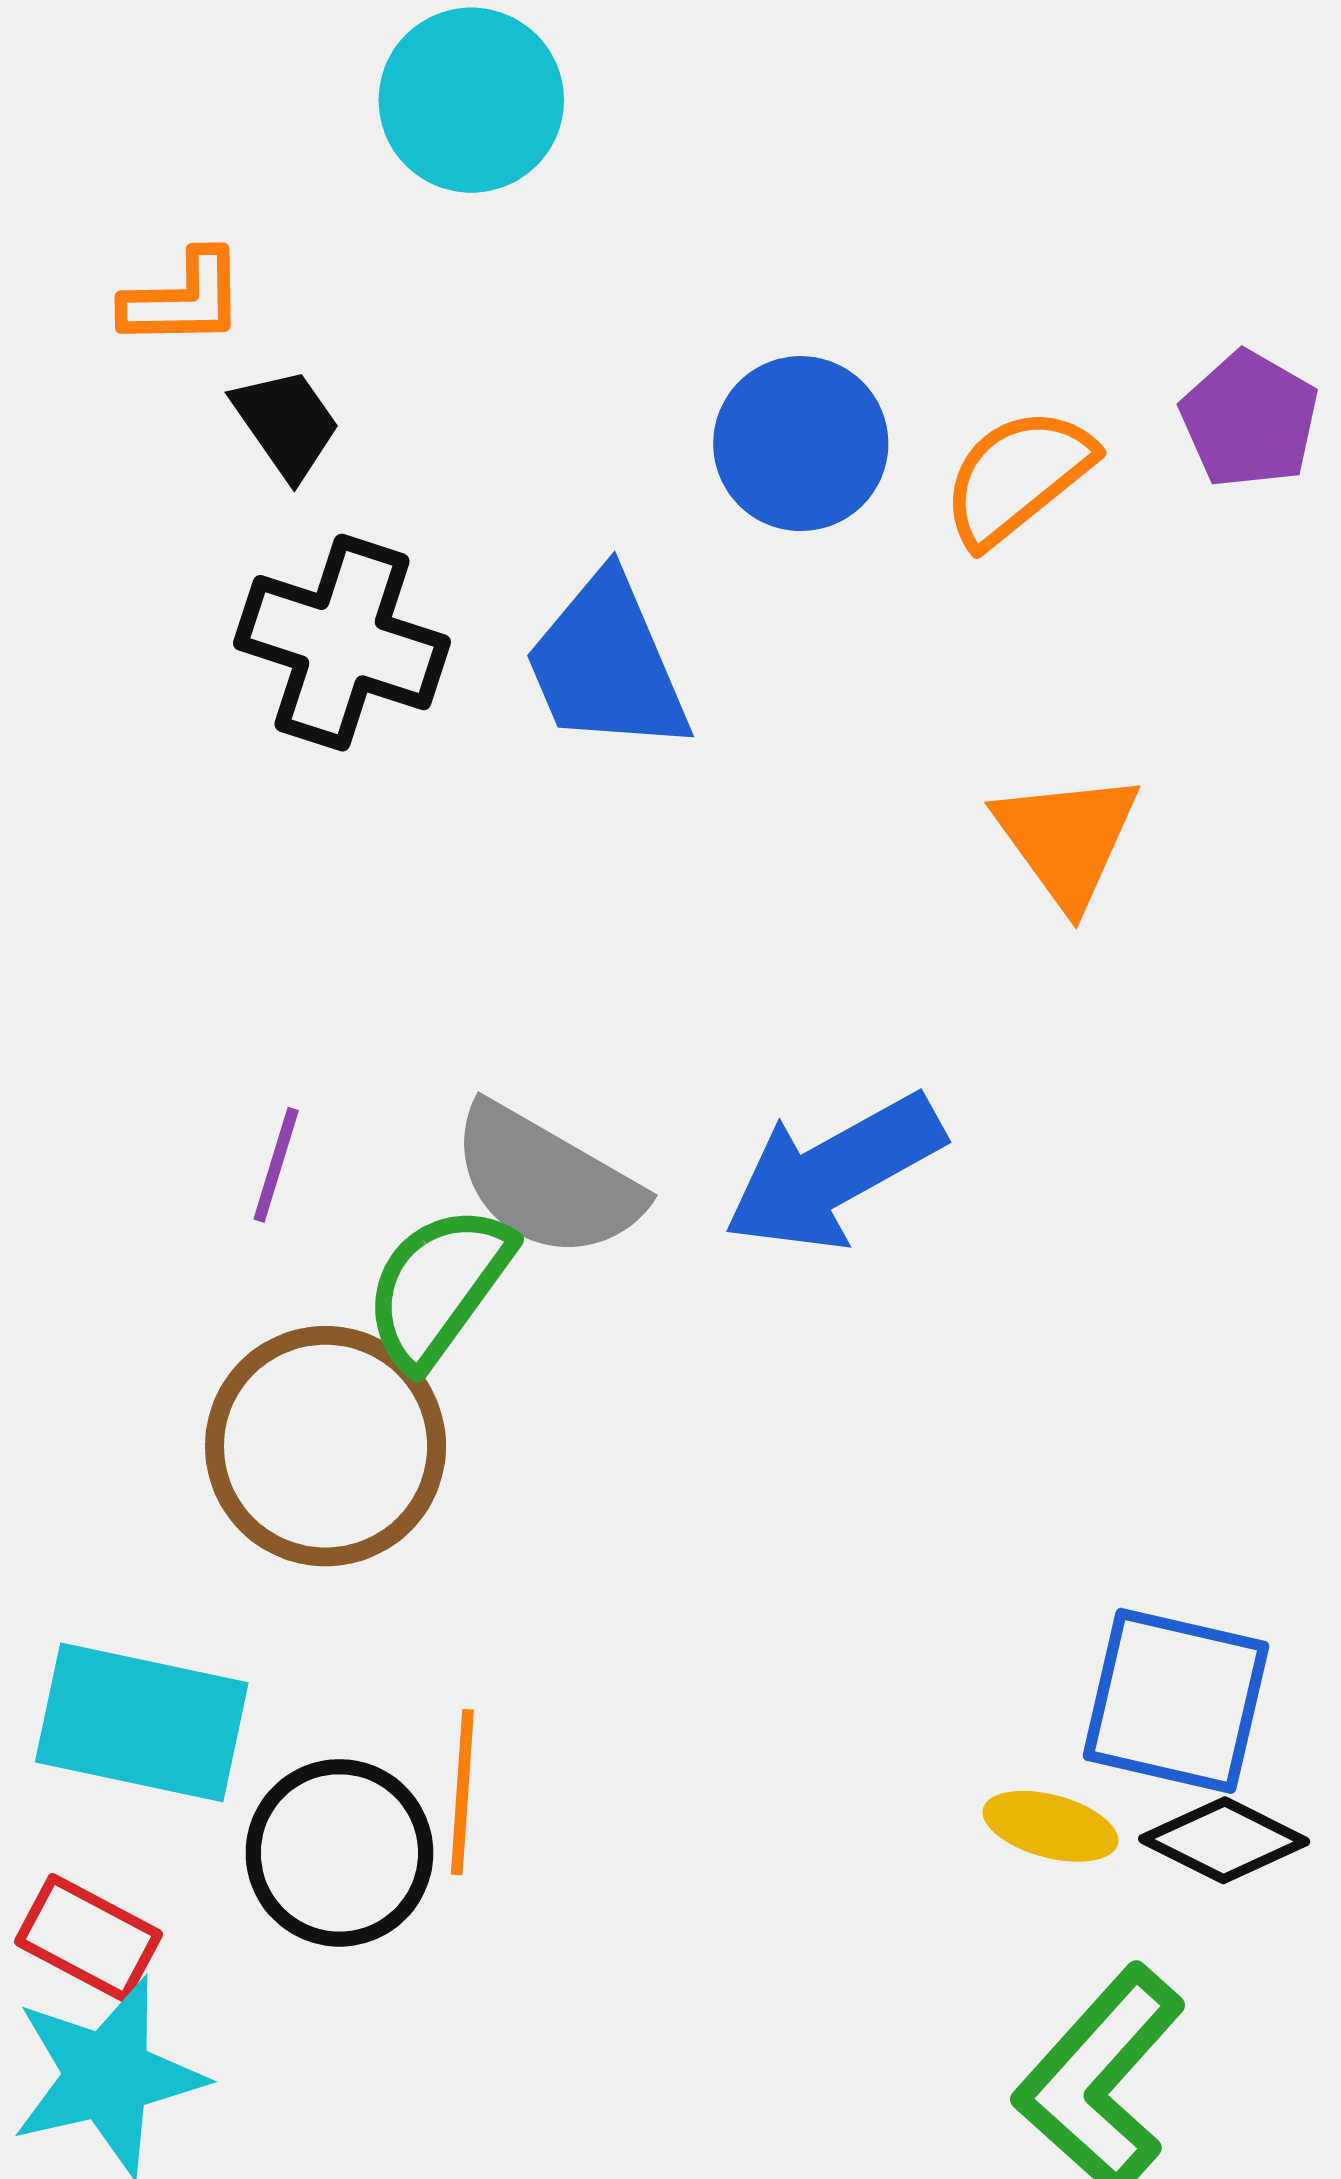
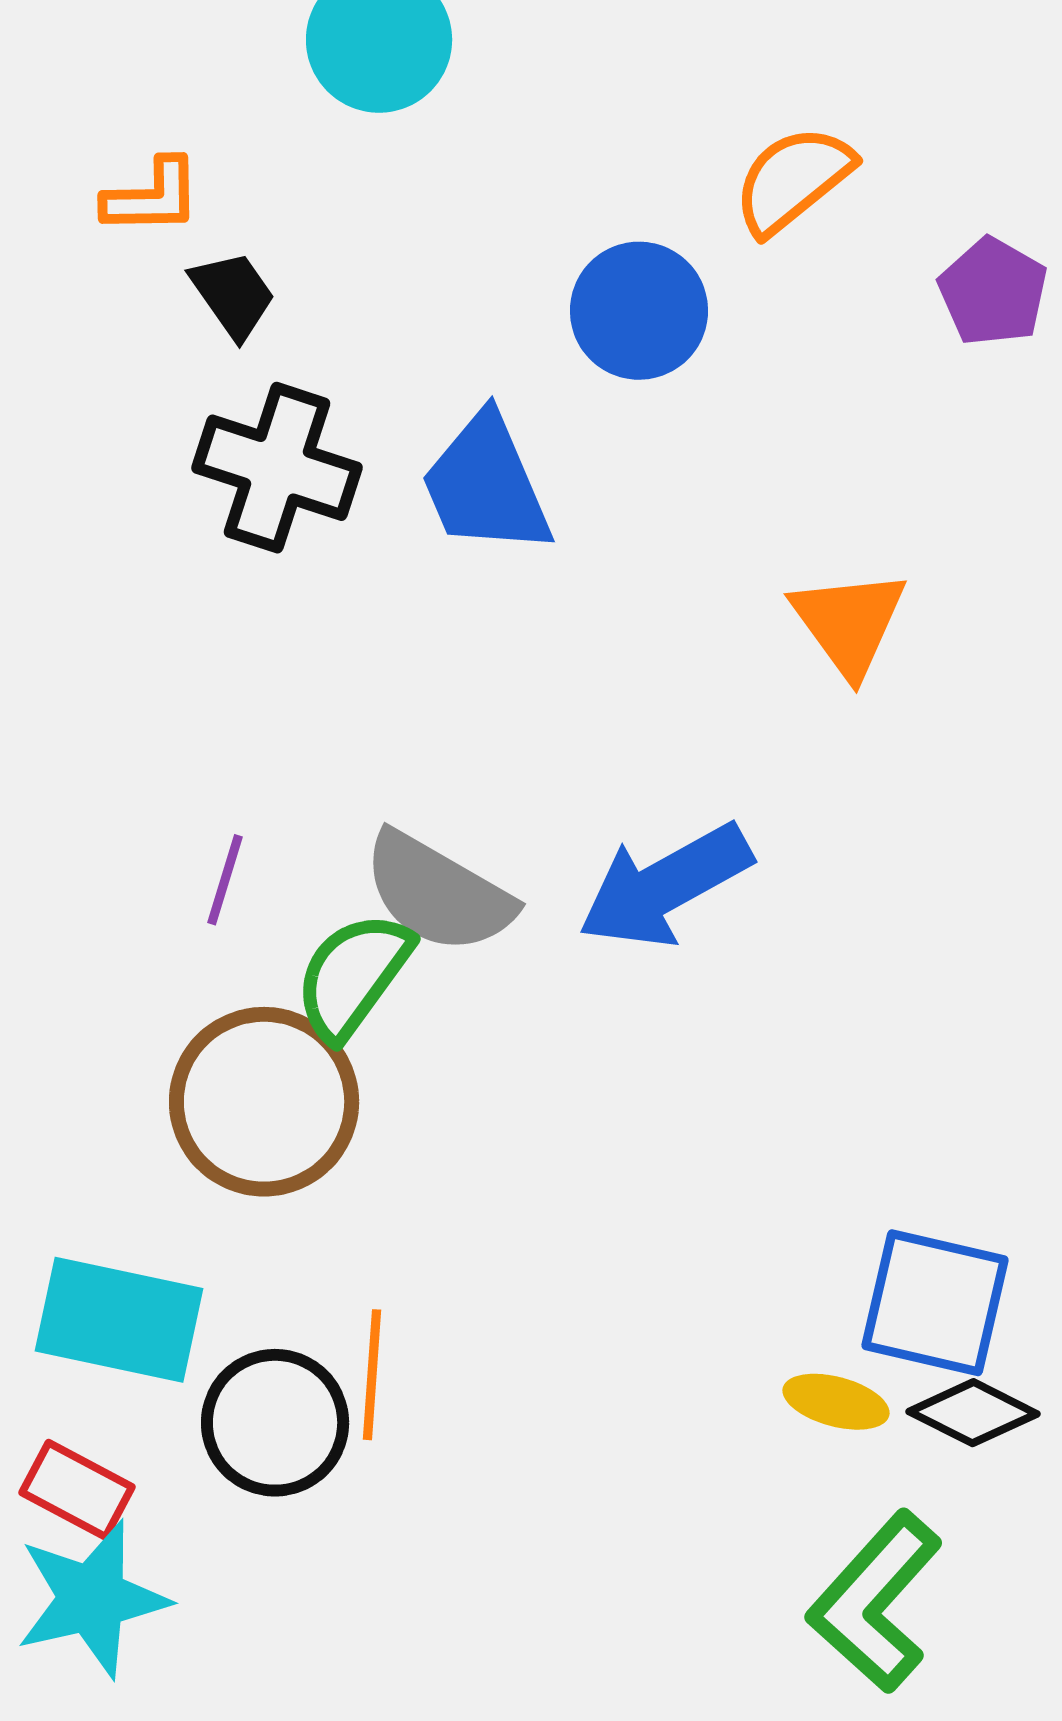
orange semicircle: (1018, 477) -> (793, 180), moved

